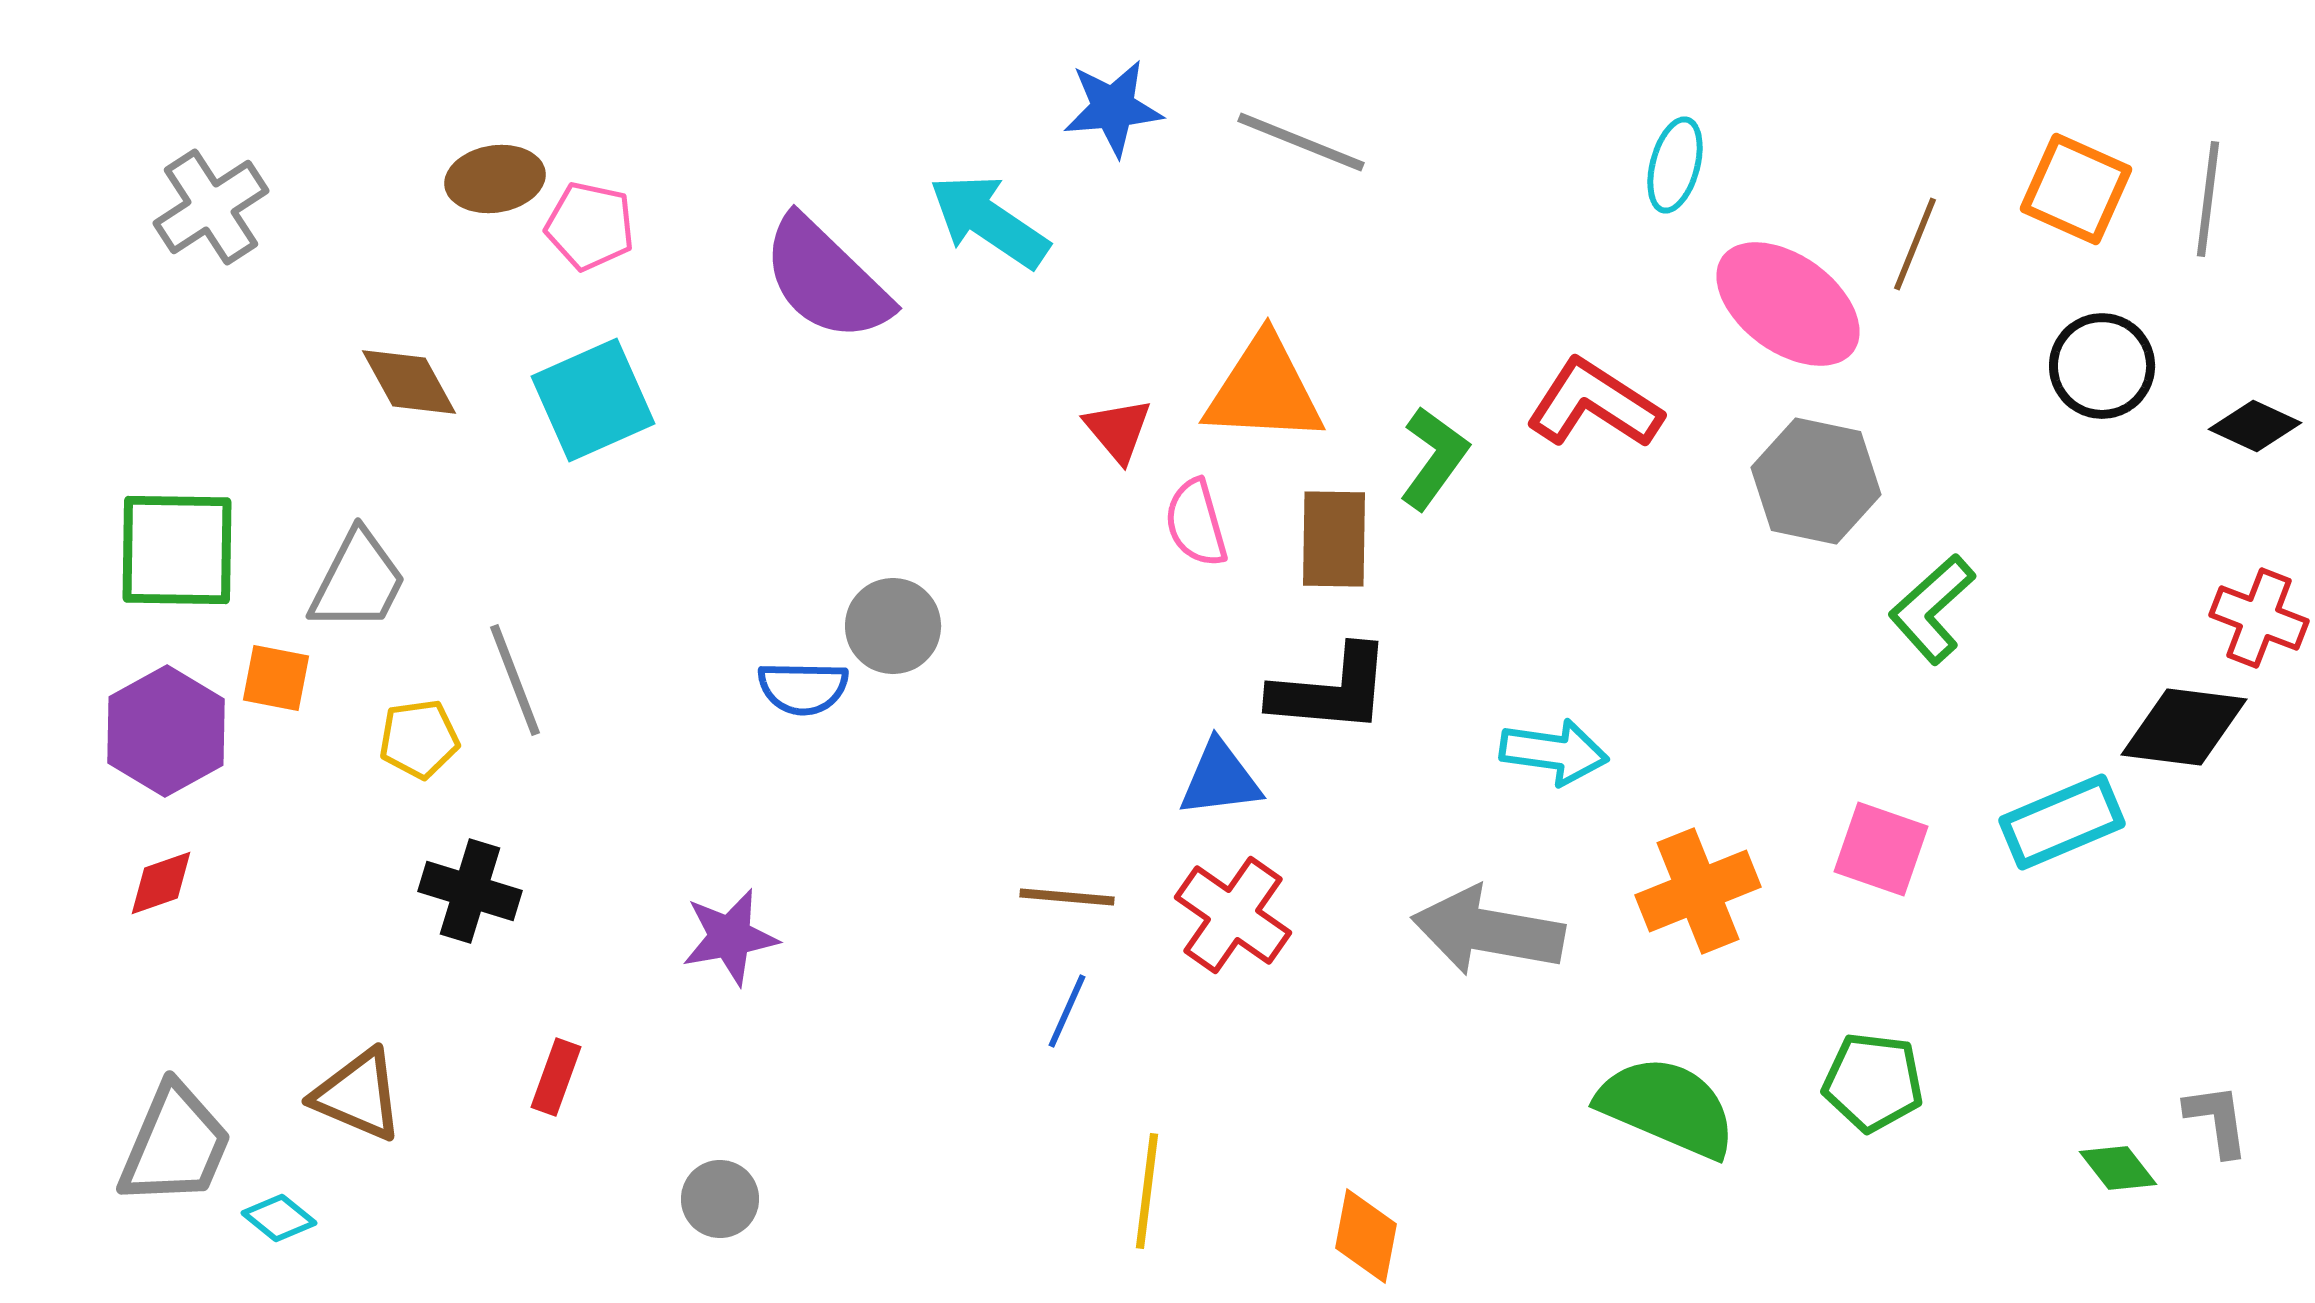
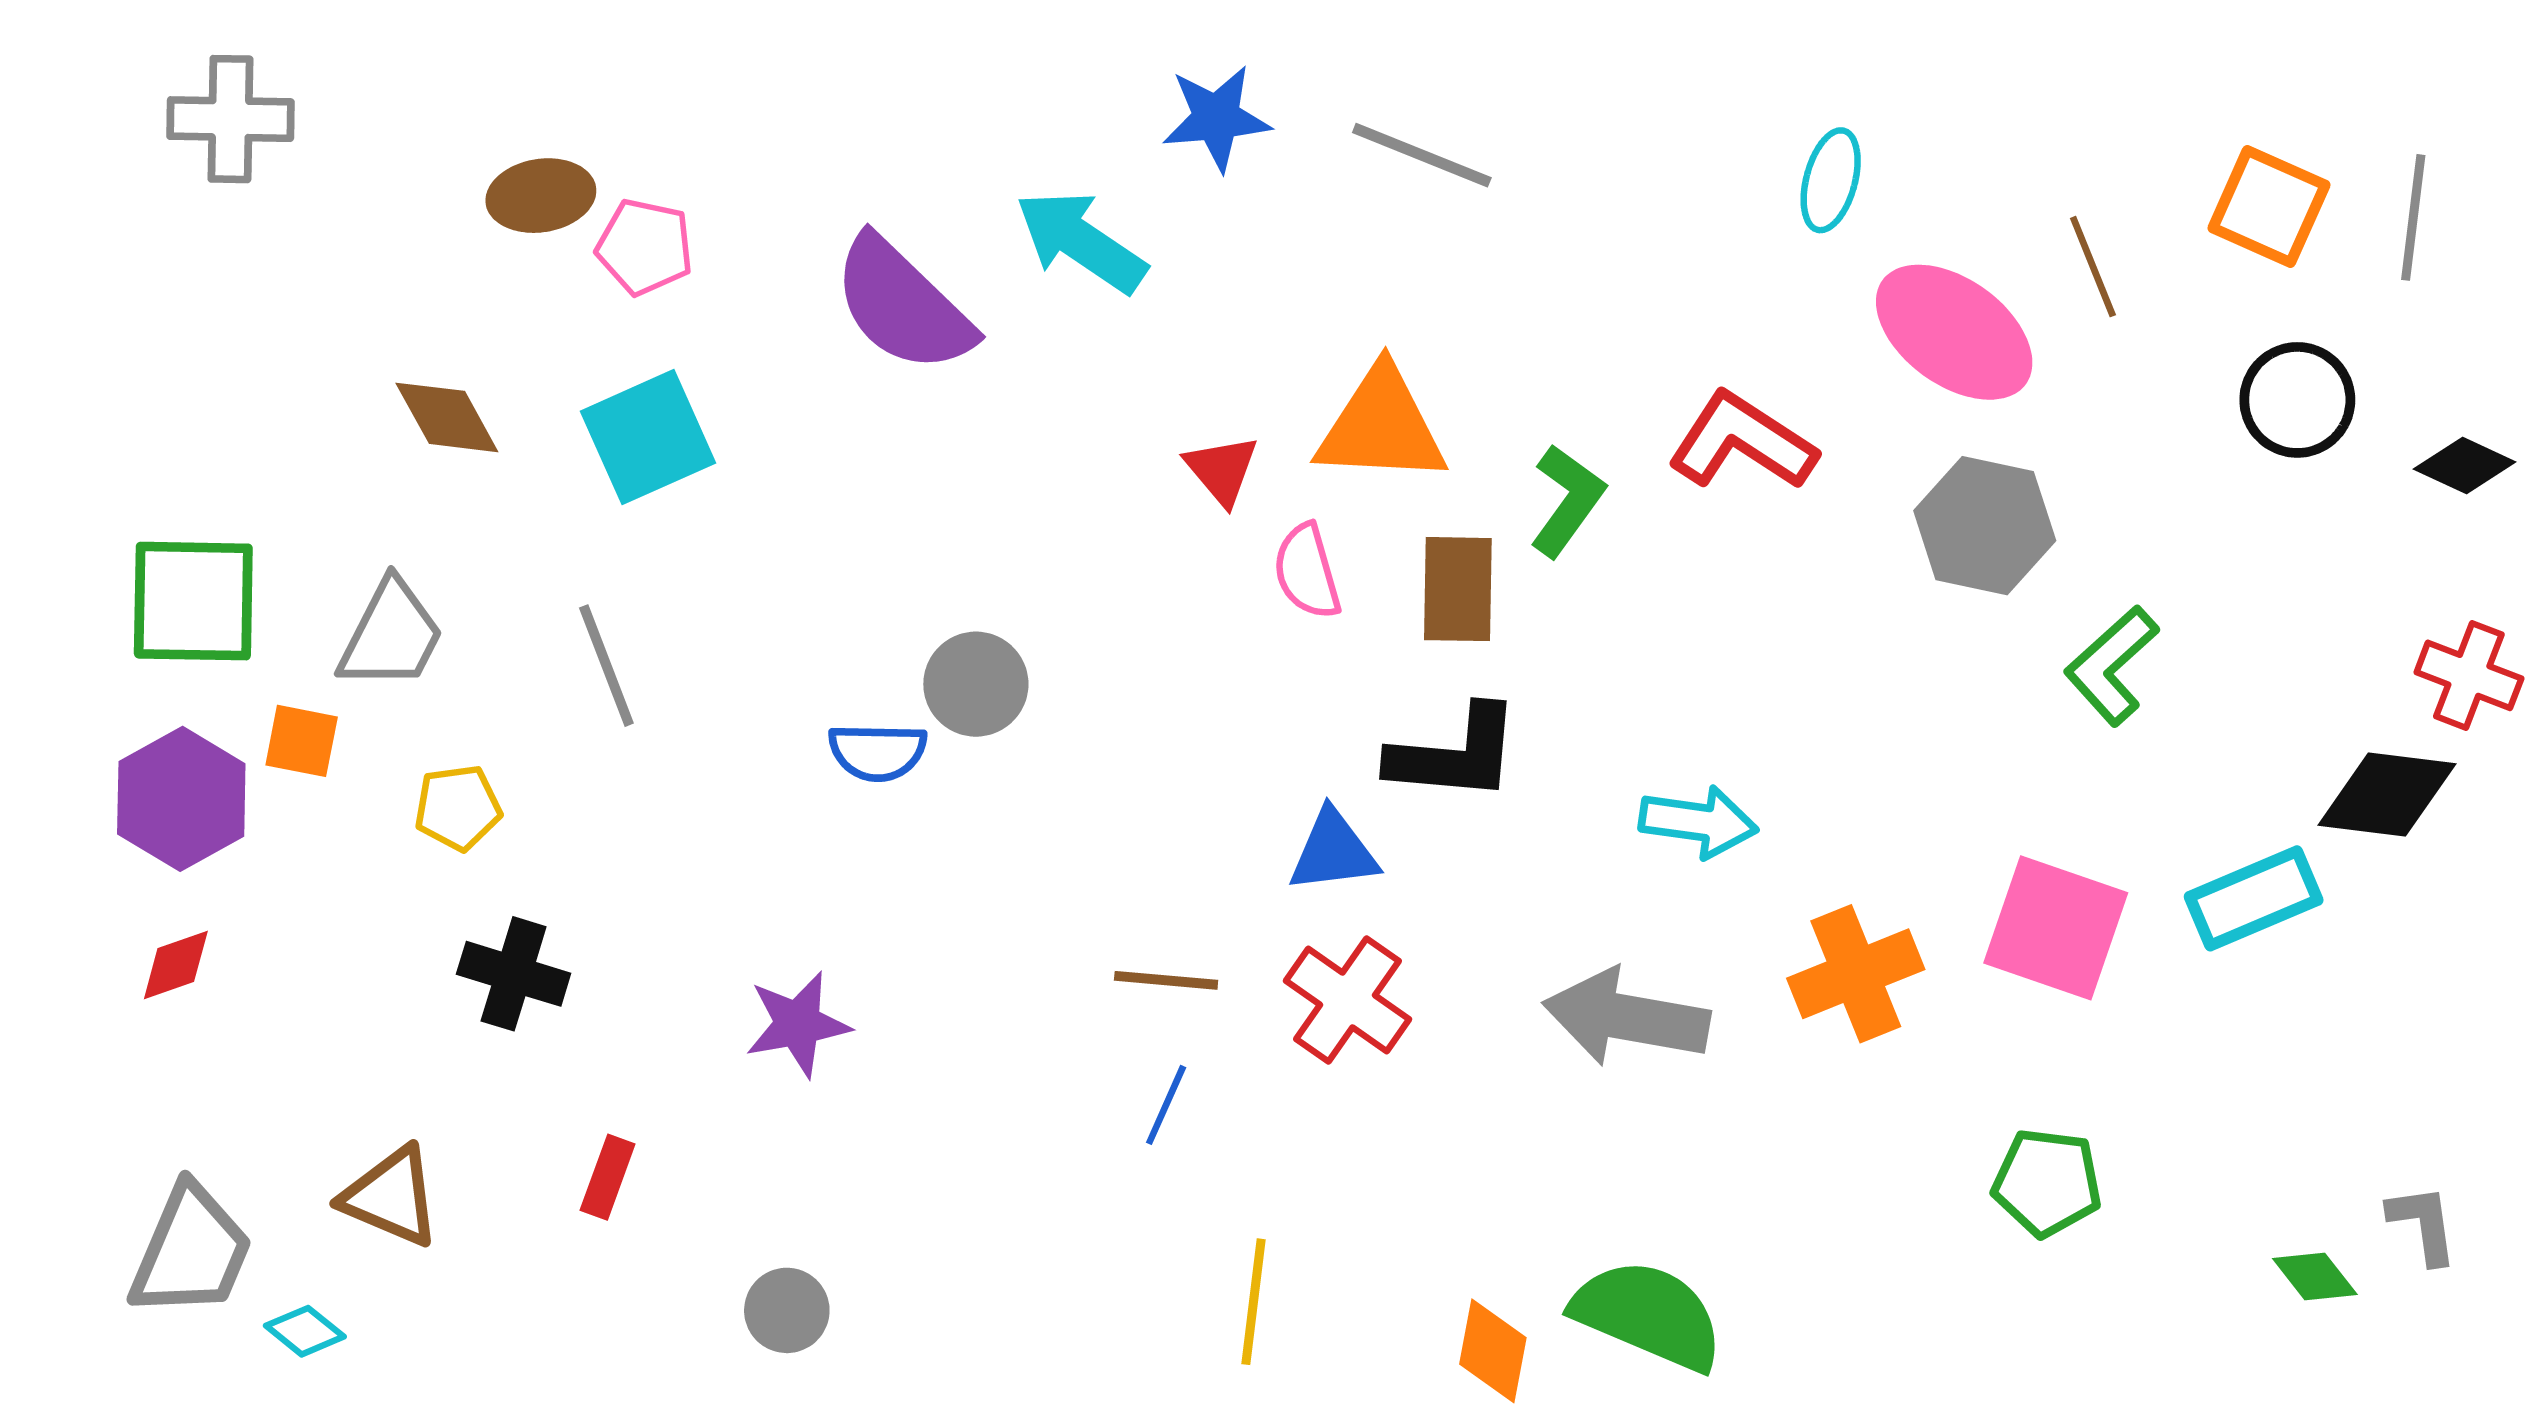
gray cross: (211, 207) -> (230, 119), moved, turned 34
brown line: (1915, 244) -> (2093, 267), turned -44
gray line: (515, 680) -> (606, 666), moved
pink square: (1881, 849) -> (2056, 928), size x1.4
green semicircle: (1667, 1107) -> (1648, 1315), moved

